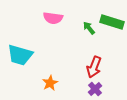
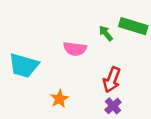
pink semicircle: (53, 18) -> (75, 49), moved

